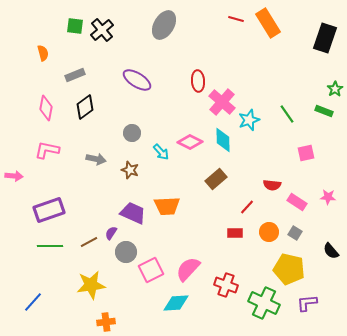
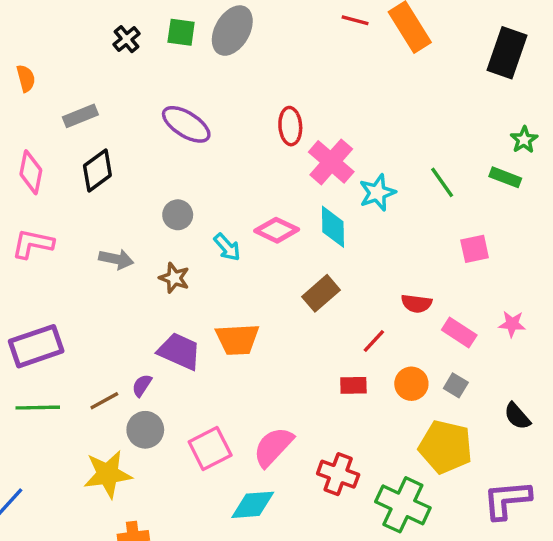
green square: (75, 26) -> (181, 32), moved
black cross: (102, 30) -> (126, 39), size x0.7
gray circle: (126, 252) -> (145, 430), moved
purple L-shape: (307, 303) -> (507, 500), moved, size x1.4

